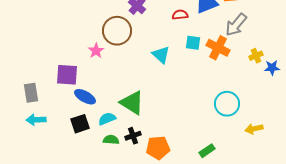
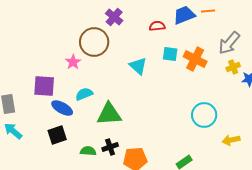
gray arrow: (236, 25) -> (229, 43), moved
green triangle: (132, 103) -> (109, 114), turned -36
cyan semicircle: (107, 119) -> (84, 94), moved
cyan arrow: (36, 120) -> (13, 131), turned 42

